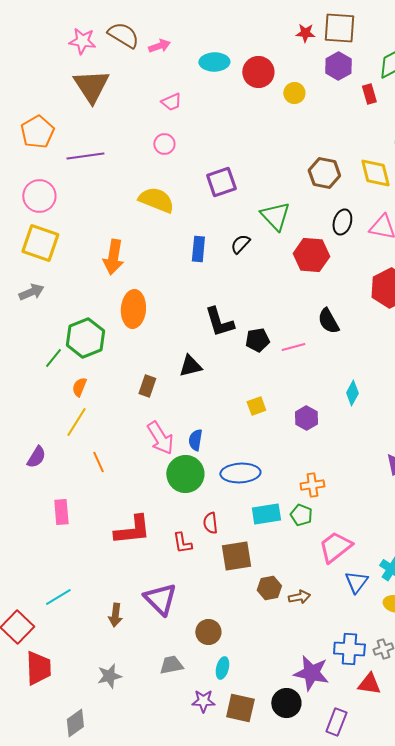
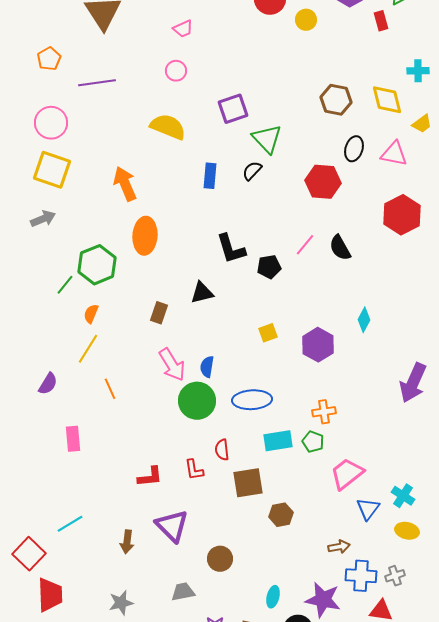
orange pentagon: (37, 132) -> (49, 59), size x0.7
green triangle: (275, 216) -> (267, 139), moved
orange arrow: (113, 257) -> (125, 184), turned 148
pink line: (293, 347) -> (305, 245), moved, turned -35
purple hexagon: (306, 418) -> (318, 345), size x1.4
red L-shape: (132, 530) -> (150, 477), moved, size x0.7
brown arrow: (299, 597) -> (339, 547), moved
cyan ellipse: (222, 668) -> (273, 597), moved

